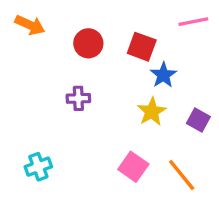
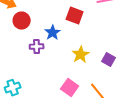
red circle: (88, 43) -> (22, 21), moved
blue star: (163, 75) -> (53, 33), moved

